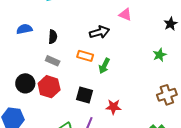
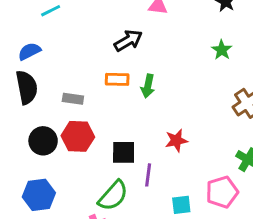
blue semicircle: (24, 29) -> (29, 51), moved
black semicircle: (53, 37) -> (27, 87), moved, size x1.6
black square: (84, 95) -> (124, 152), moved

